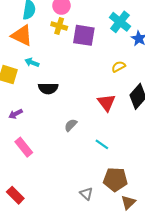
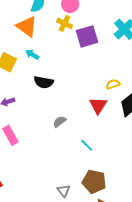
purple square: (84, 35) -> (87, 36), turned -35
yellow semicircle: (118, 67) -> (113, 84), moved

